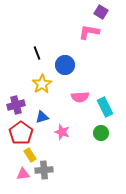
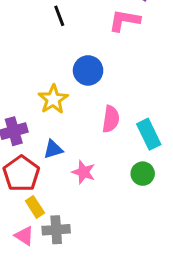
black line: (37, 53) -> (59, 16), moved
pink semicircle: (80, 97) -> (111, 119), turned -78
pink triangle: (23, 174) -> (24, 236), turned 40

